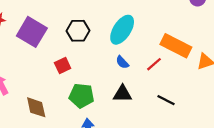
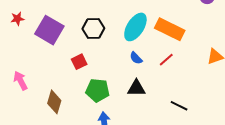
orange rectangle: (176, 46) -> (170, 29), moved
black line: (166, 100) -> (179, 106), moved
brown diamond: (36, 107) -> (54, 102), turned 30

